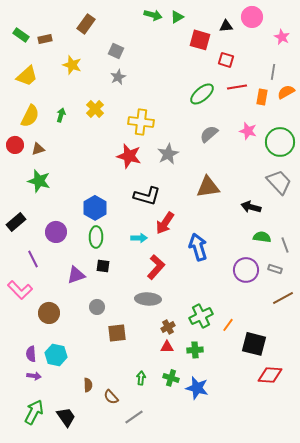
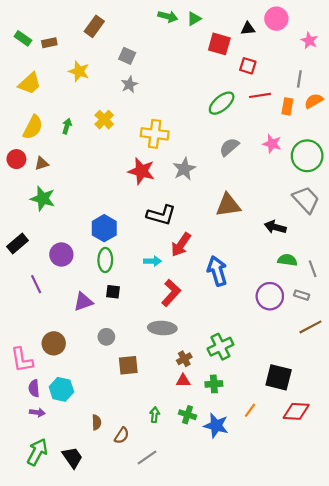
pink L-shape: (20, 290) -> (22, 360), moved, turned 35
orange line: (228, 325) -> (250, 410), moved
brown semicircle: (111, 397) -> (122, 436), turned -105

